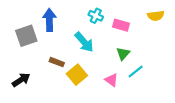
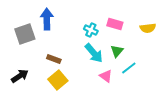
cyan cross: (96, 16) -> (91, 30), moved
yellow semicircle: (156, 16) -> (148, 28), moved
cyan arrow: (84, 42) -> (94, 53), moved
yellow square: (77, 75) -> (58, 80), moved

